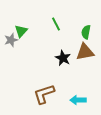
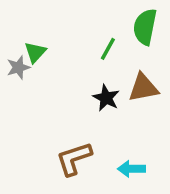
green line: (56, 24) -> (108, 49), moved, turned 56
green semicircle: (86, 32) -> (145, 27), moved, size x1.5

